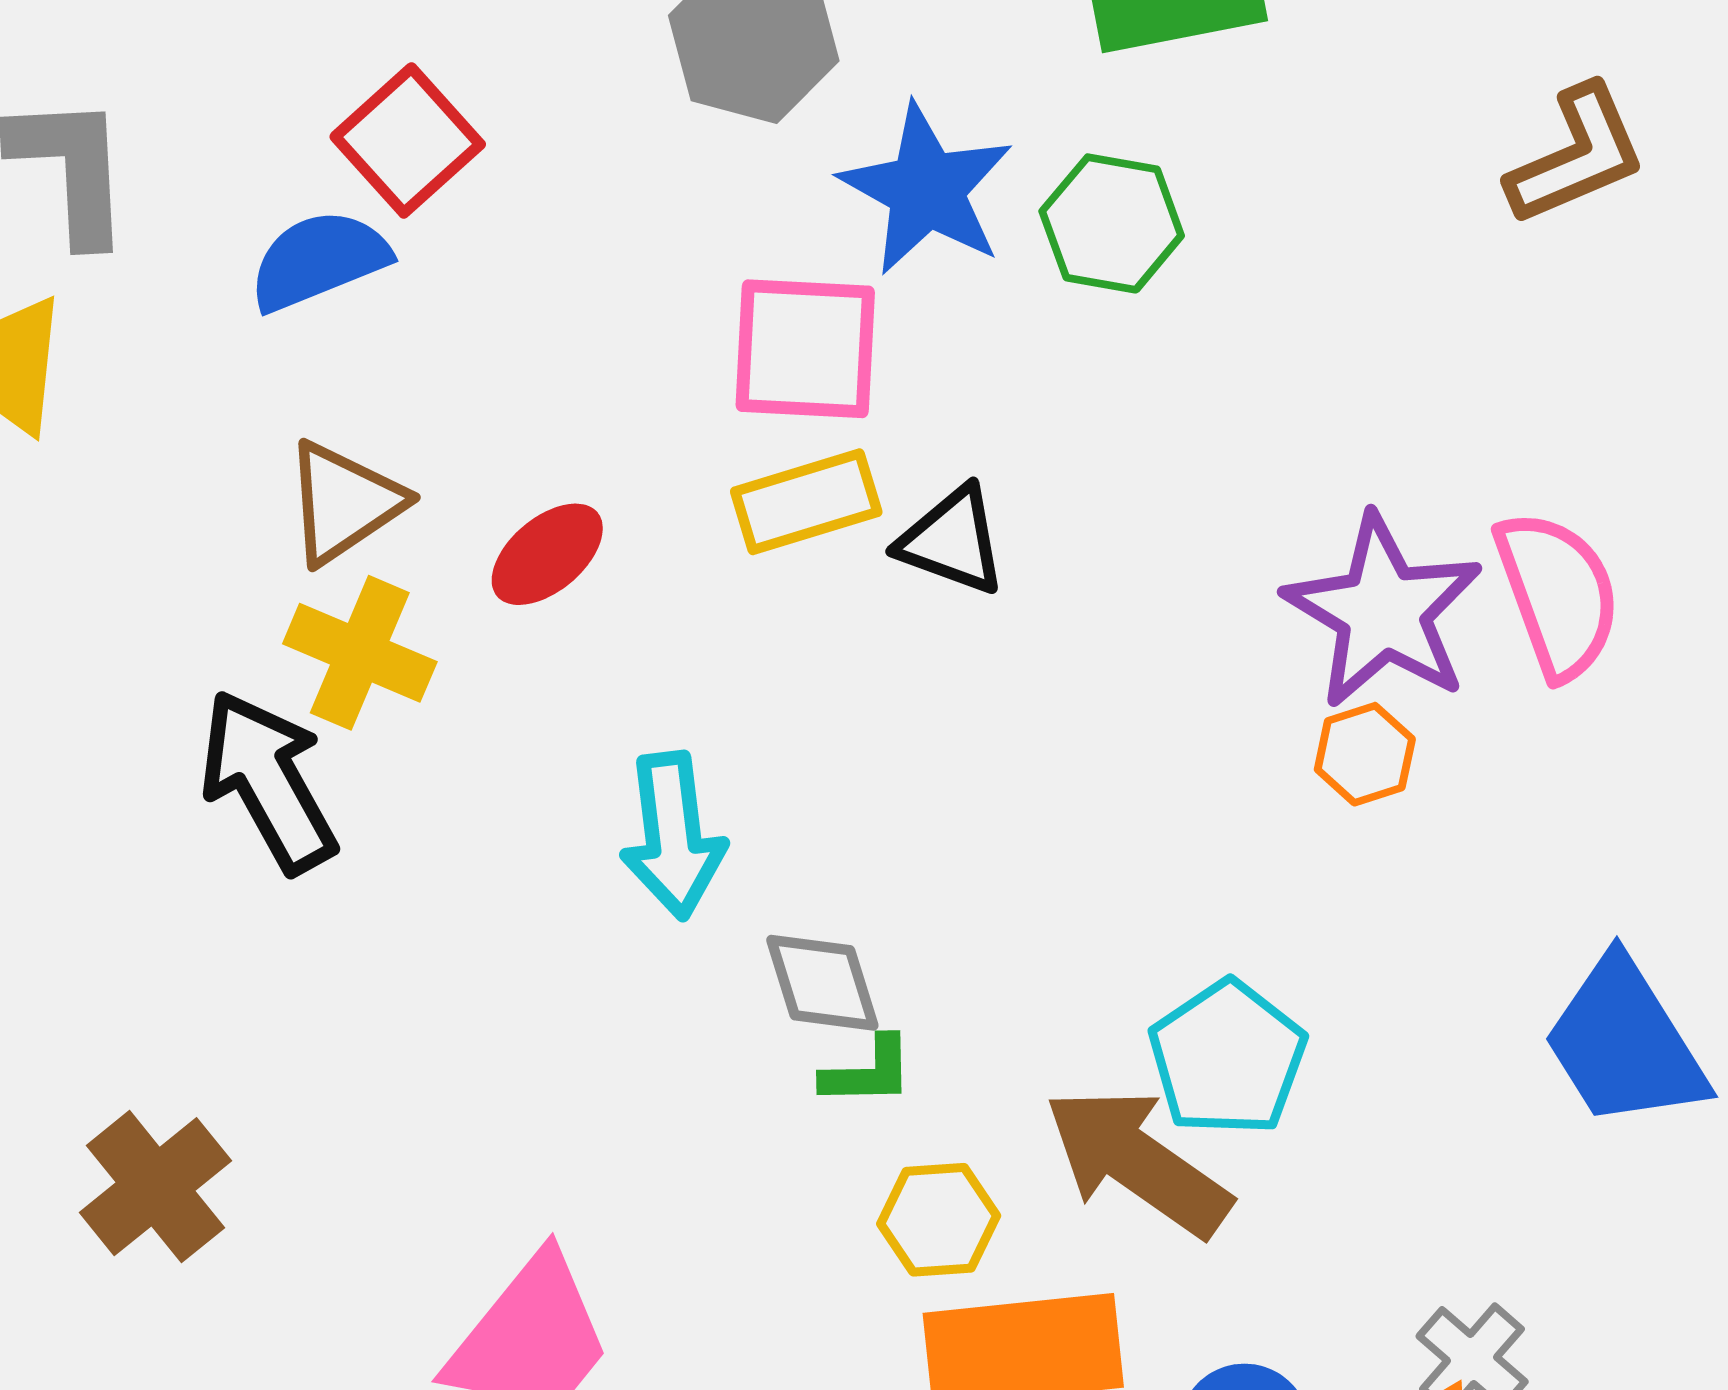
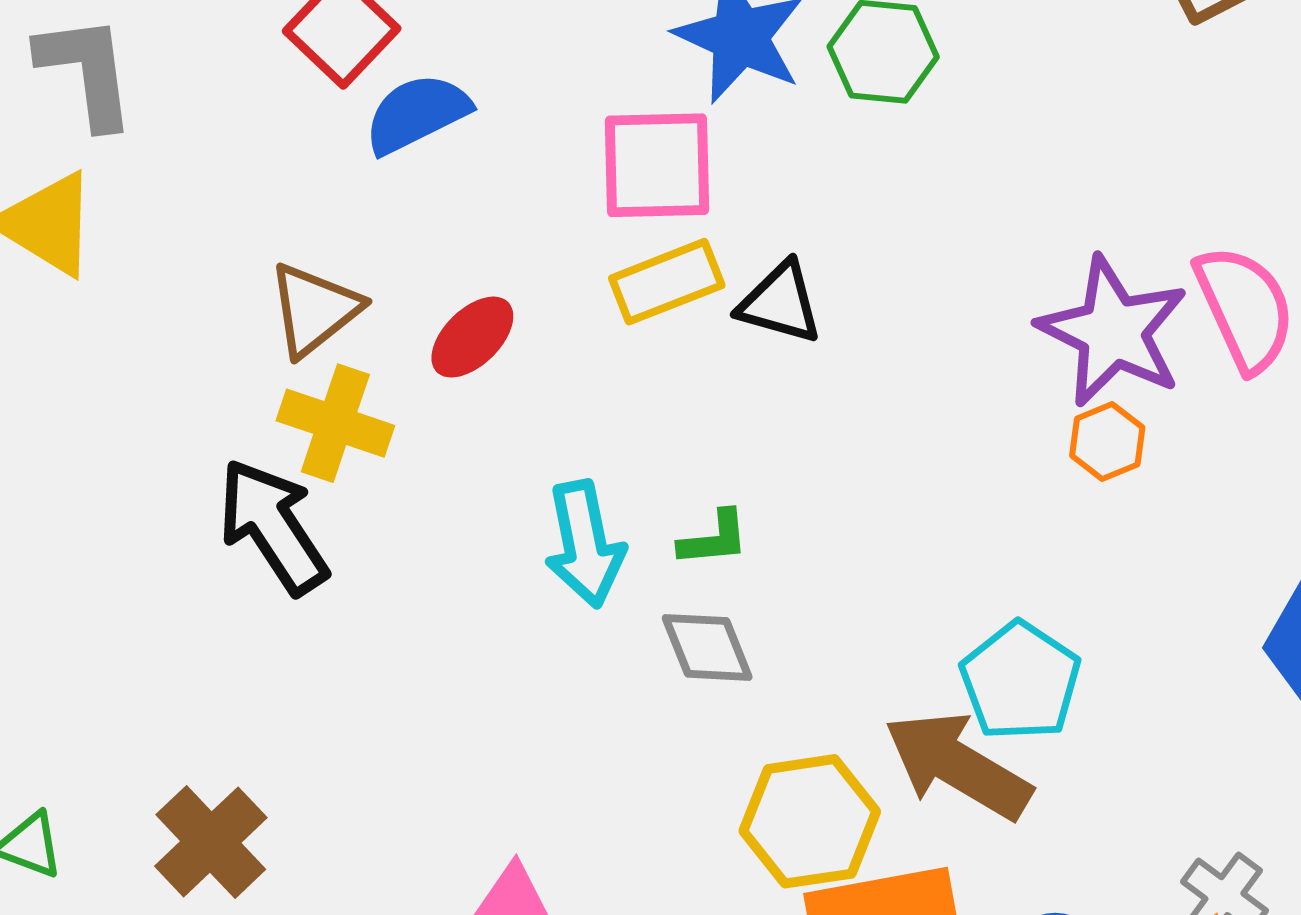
blue semicircle: (319, 260) -> (417, 114), moved
green L-shape: (868, 1072) -> (714, 539), moved
yellow hexagon: (939, 1220) -> (810, 821), size x1.5

